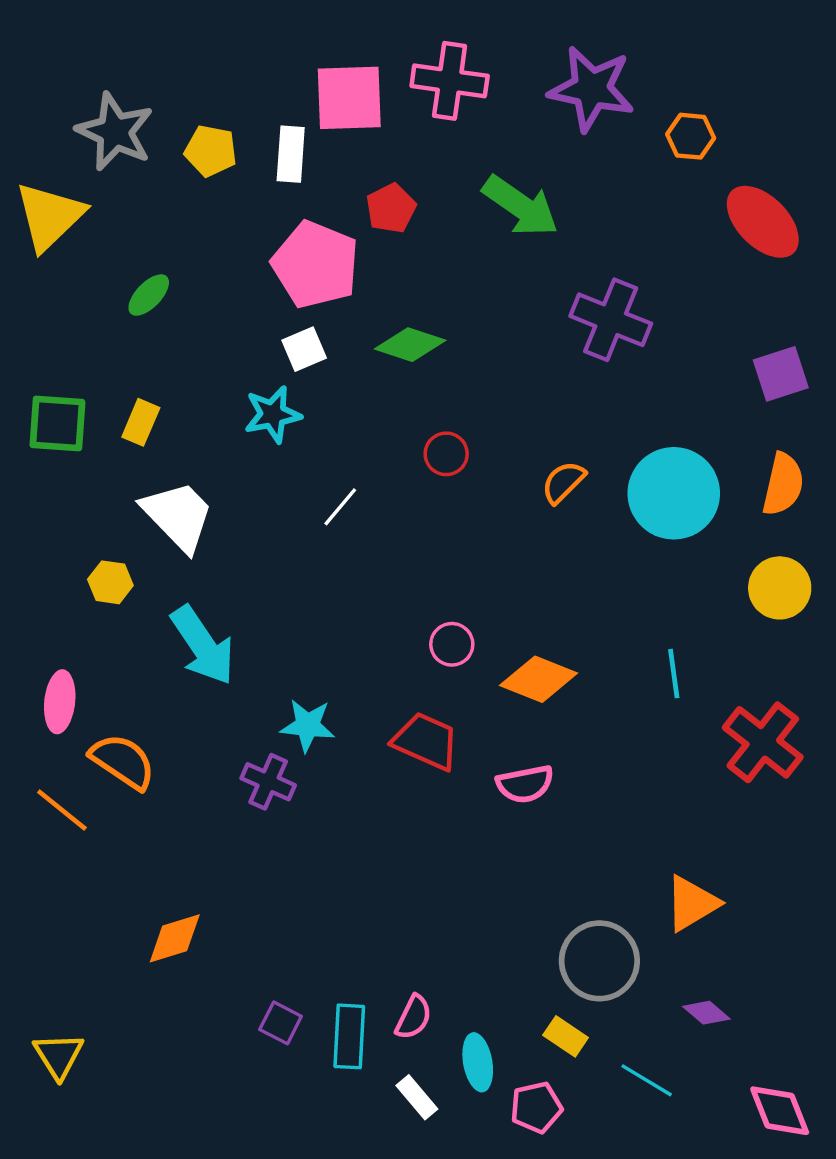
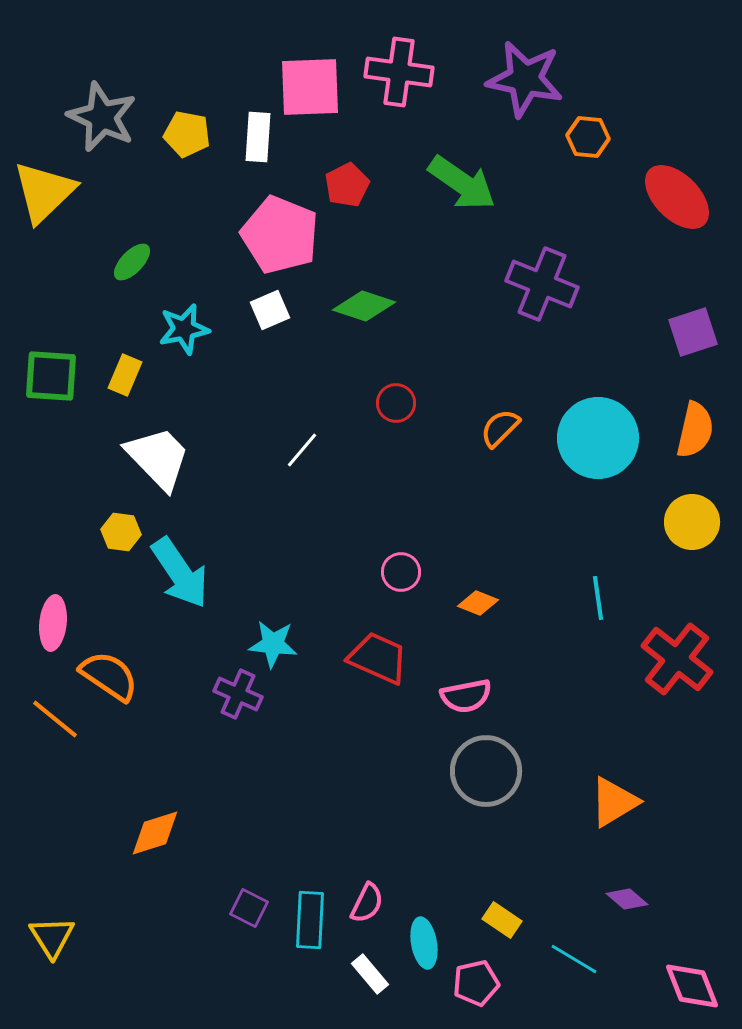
orange hexagon: (691, 136) -> (588, 137), moved
cyan star: (273, 414) -> (184, 329), moved
yellow hexagon: (110, 582) -> (121, 532), moved
orange diamond: (539, 679) -> (478, 603), size x0.6
gray circle: (599, 961) -> (486, 771), moved

